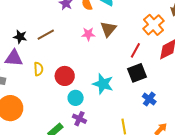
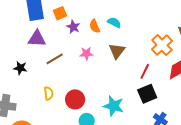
pink star: (88, 34) -> (86, 53), moved
black star: (20, 37) -> (20, 68), moved
purple triangle: (14, 58) -> (37, 39), moved

